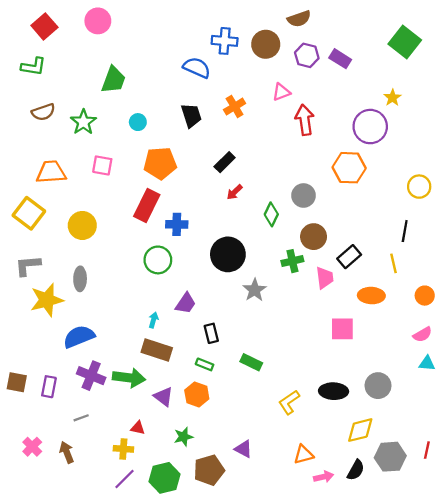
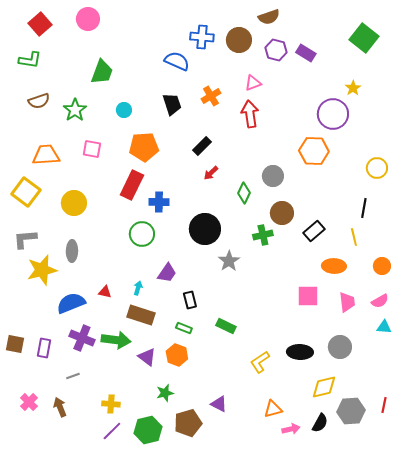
red arrow: (305, 120) -> (250, 114), moved
pink trapezoid: (325, 278) -> (347, 302), moved
red triangle: (138, 428) -> (105, 292), moved

